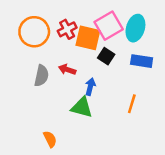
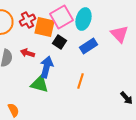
blue rectangle: (142, 61) -> (88, 46), turned -42
blue arrow: (90, 87) -> (46, 67), size x1.5

